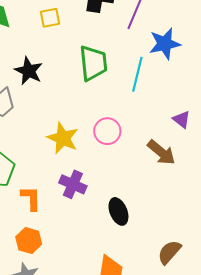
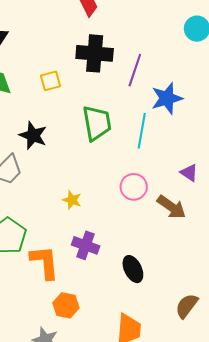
pink circle: (107, 131) -> (134, 187), moved
yellow star: (63, 138) -> (72, 200), size x0.6
orange L-shape: (31, 198) -> (45, 262), size x1.4
orange hexagon: (29, 241) -> (66, 305), moved

